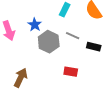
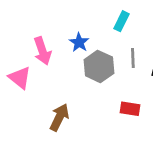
gray line: (73, 36) -> (133, 58), turned 64

